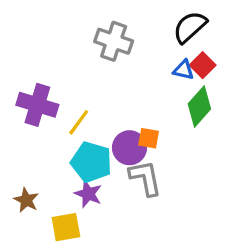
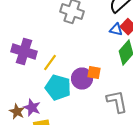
gray L-shape: (145, 178) -> (117, 102), moved
purple star: (88, 194) -> (32, 108), moved

